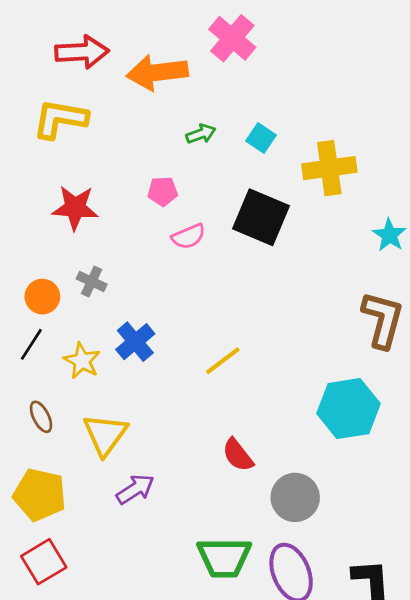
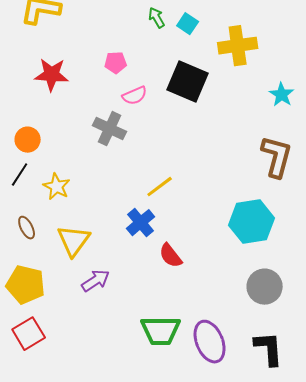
green arrow: (201, 134) -> (157, 18), moved, turned -100
gray cross: (92, 281) -> (110, 129), moved, size x1.5
blue cross: (135, 342) -> (141, 223), moved
gray circle: (295, 497) -> (265, 287), moved

